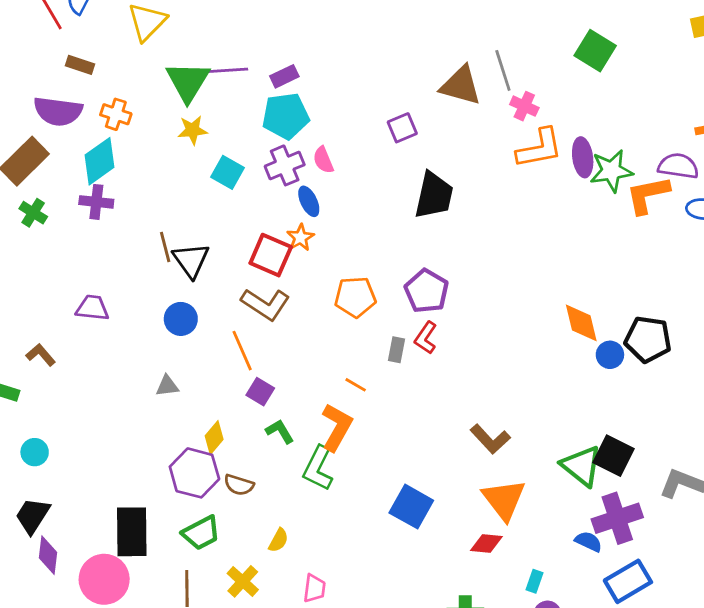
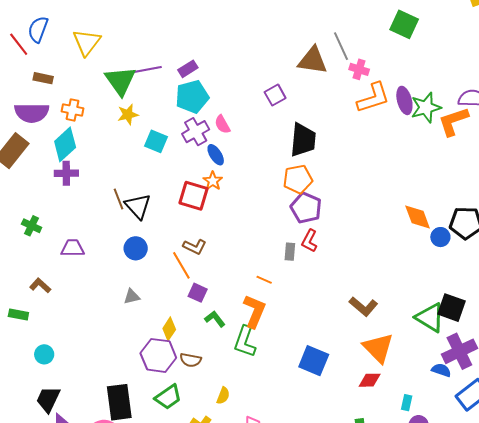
green cross: (33, 213) -> (32, 226), moved
orange pentagon: (355, 297) -> (298, 179), moved
brown L-shape: (265, 304) -> (195, 247), moved, size x0.7

